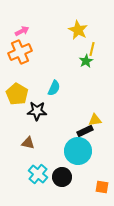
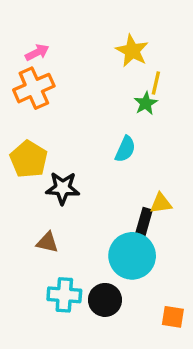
cyan semicircle: (54, 88) -> (125, 149), moved
black rectangle: (85, 131) -> (144, 222), turned -49
cyan cross: (38, 174) -> (64, 295), turned -36

